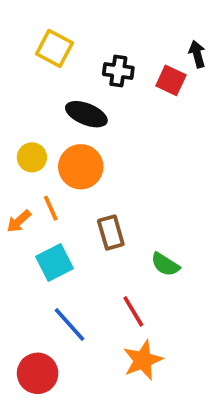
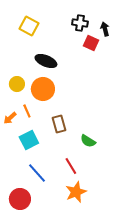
black cross: (118, 71) -> (80, 23), moved

